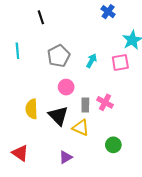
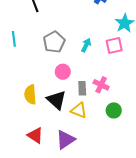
green circle: (113, 145) -> (114, 110), moved
red triangle: (20, 153) -> (35, 135), moved
purple triangle: (66, 157) -> (65, 140), size x1.5

